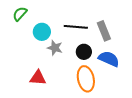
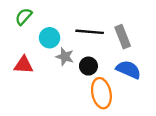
black circle: (84, 52) -> (88, 66), moved
red triangle: (38, 78) -> (24, 65), moved

